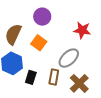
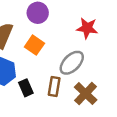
black rectangle: (31, 77) -> (26, 88), turned -40

